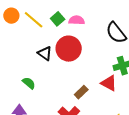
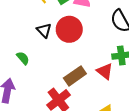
brown rectangle: (81, 92) -> (75, 76), size x1.5

